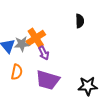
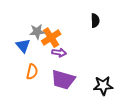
gray star: (22, 44) -> (37, 32), moved
purple arrow: (44, 53) -> (59, 53), turned -56

